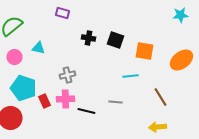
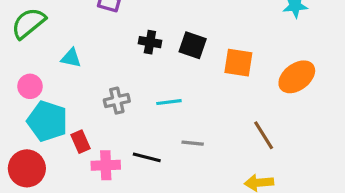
pink circle: (14, 57) -> (30, 86), moved
cyan line: (130, 76) -> (169, 102), moved
pink cross: (65, 99) -> (106, 165), moved

